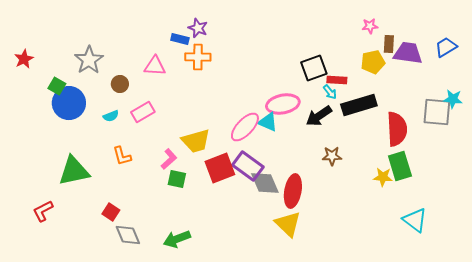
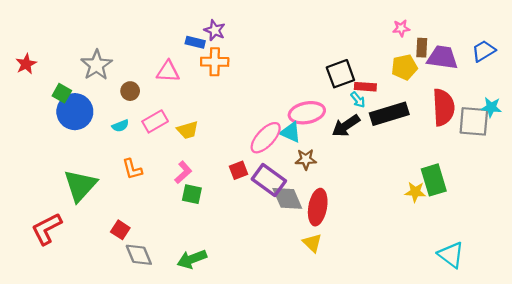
red semicircle: (397, 129) -> (443, 107), moved
yellow trapezoid: (196, 141) -> (188, 130), moved, size x0.7
brown star: (332, 156) -> (306, 159), moved
red square: (220, 168) -> (239, 170), moved, size x0.6
green triangle: (74, 171) -> (80, 185), turned -36
red L-shape: (43, 211) -> (47, 229), size x1.4
cyan triangle: (415, 220) -> (451, 255), moved
yellow triangle: (288, 224) -> (312, 243), size x0.7

